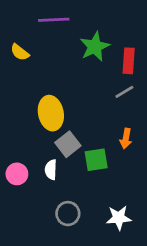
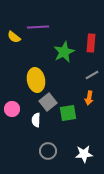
purple line: (54, 20) -> (38, 27), moved
green star: (95, 47) -> (64, 52), moved
gray line: (124, 92) -> (92, 75), moved
pink circle: (17, 174) -> (12, 109), moved

